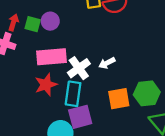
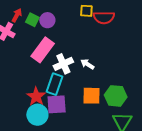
pink rectangle: (51, 57) -> (43, 50), turned -60
white arrow: (107, 63) -> (87, 64), turned 48
red star: (46, 85) -> (36, 96), moved, turned -30

